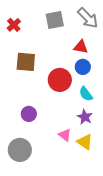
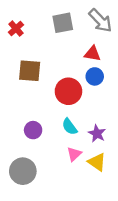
cyan semicircle: (86, 94) -> (70, 127), moved
pink triangle: (65, 135) -> (74, 154), turned 40

